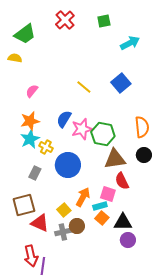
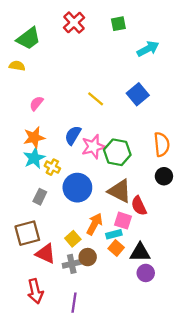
brown triangle: (115, 159) -> (120, 191), moved, turned 35
purple line: (43, 266) -> (74, 303), moved

